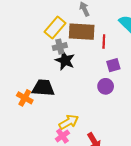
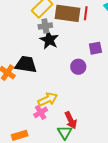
red line: (104, 42) -> (86, 13), moved
purple circle: (106, 86) -> (78, 67), moved

